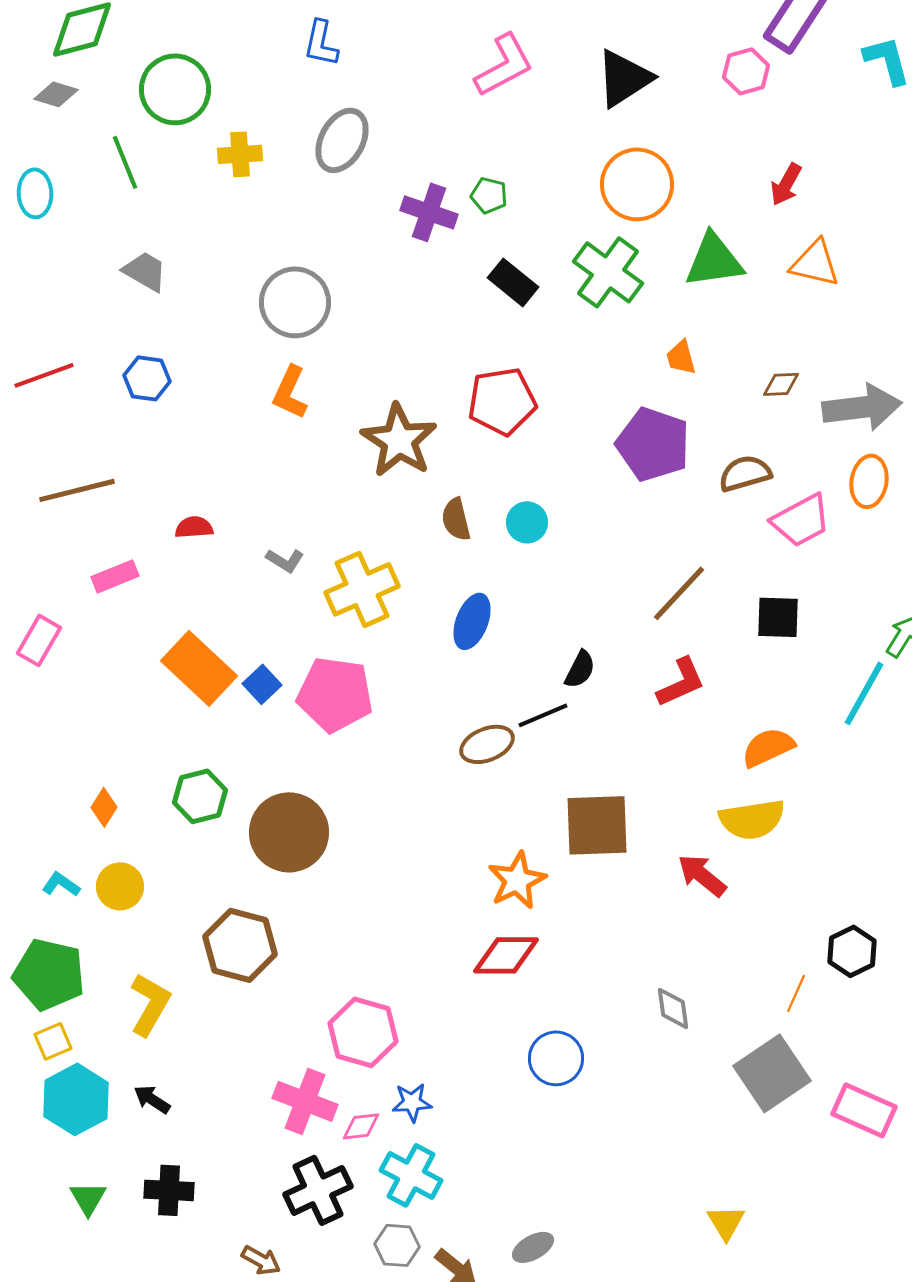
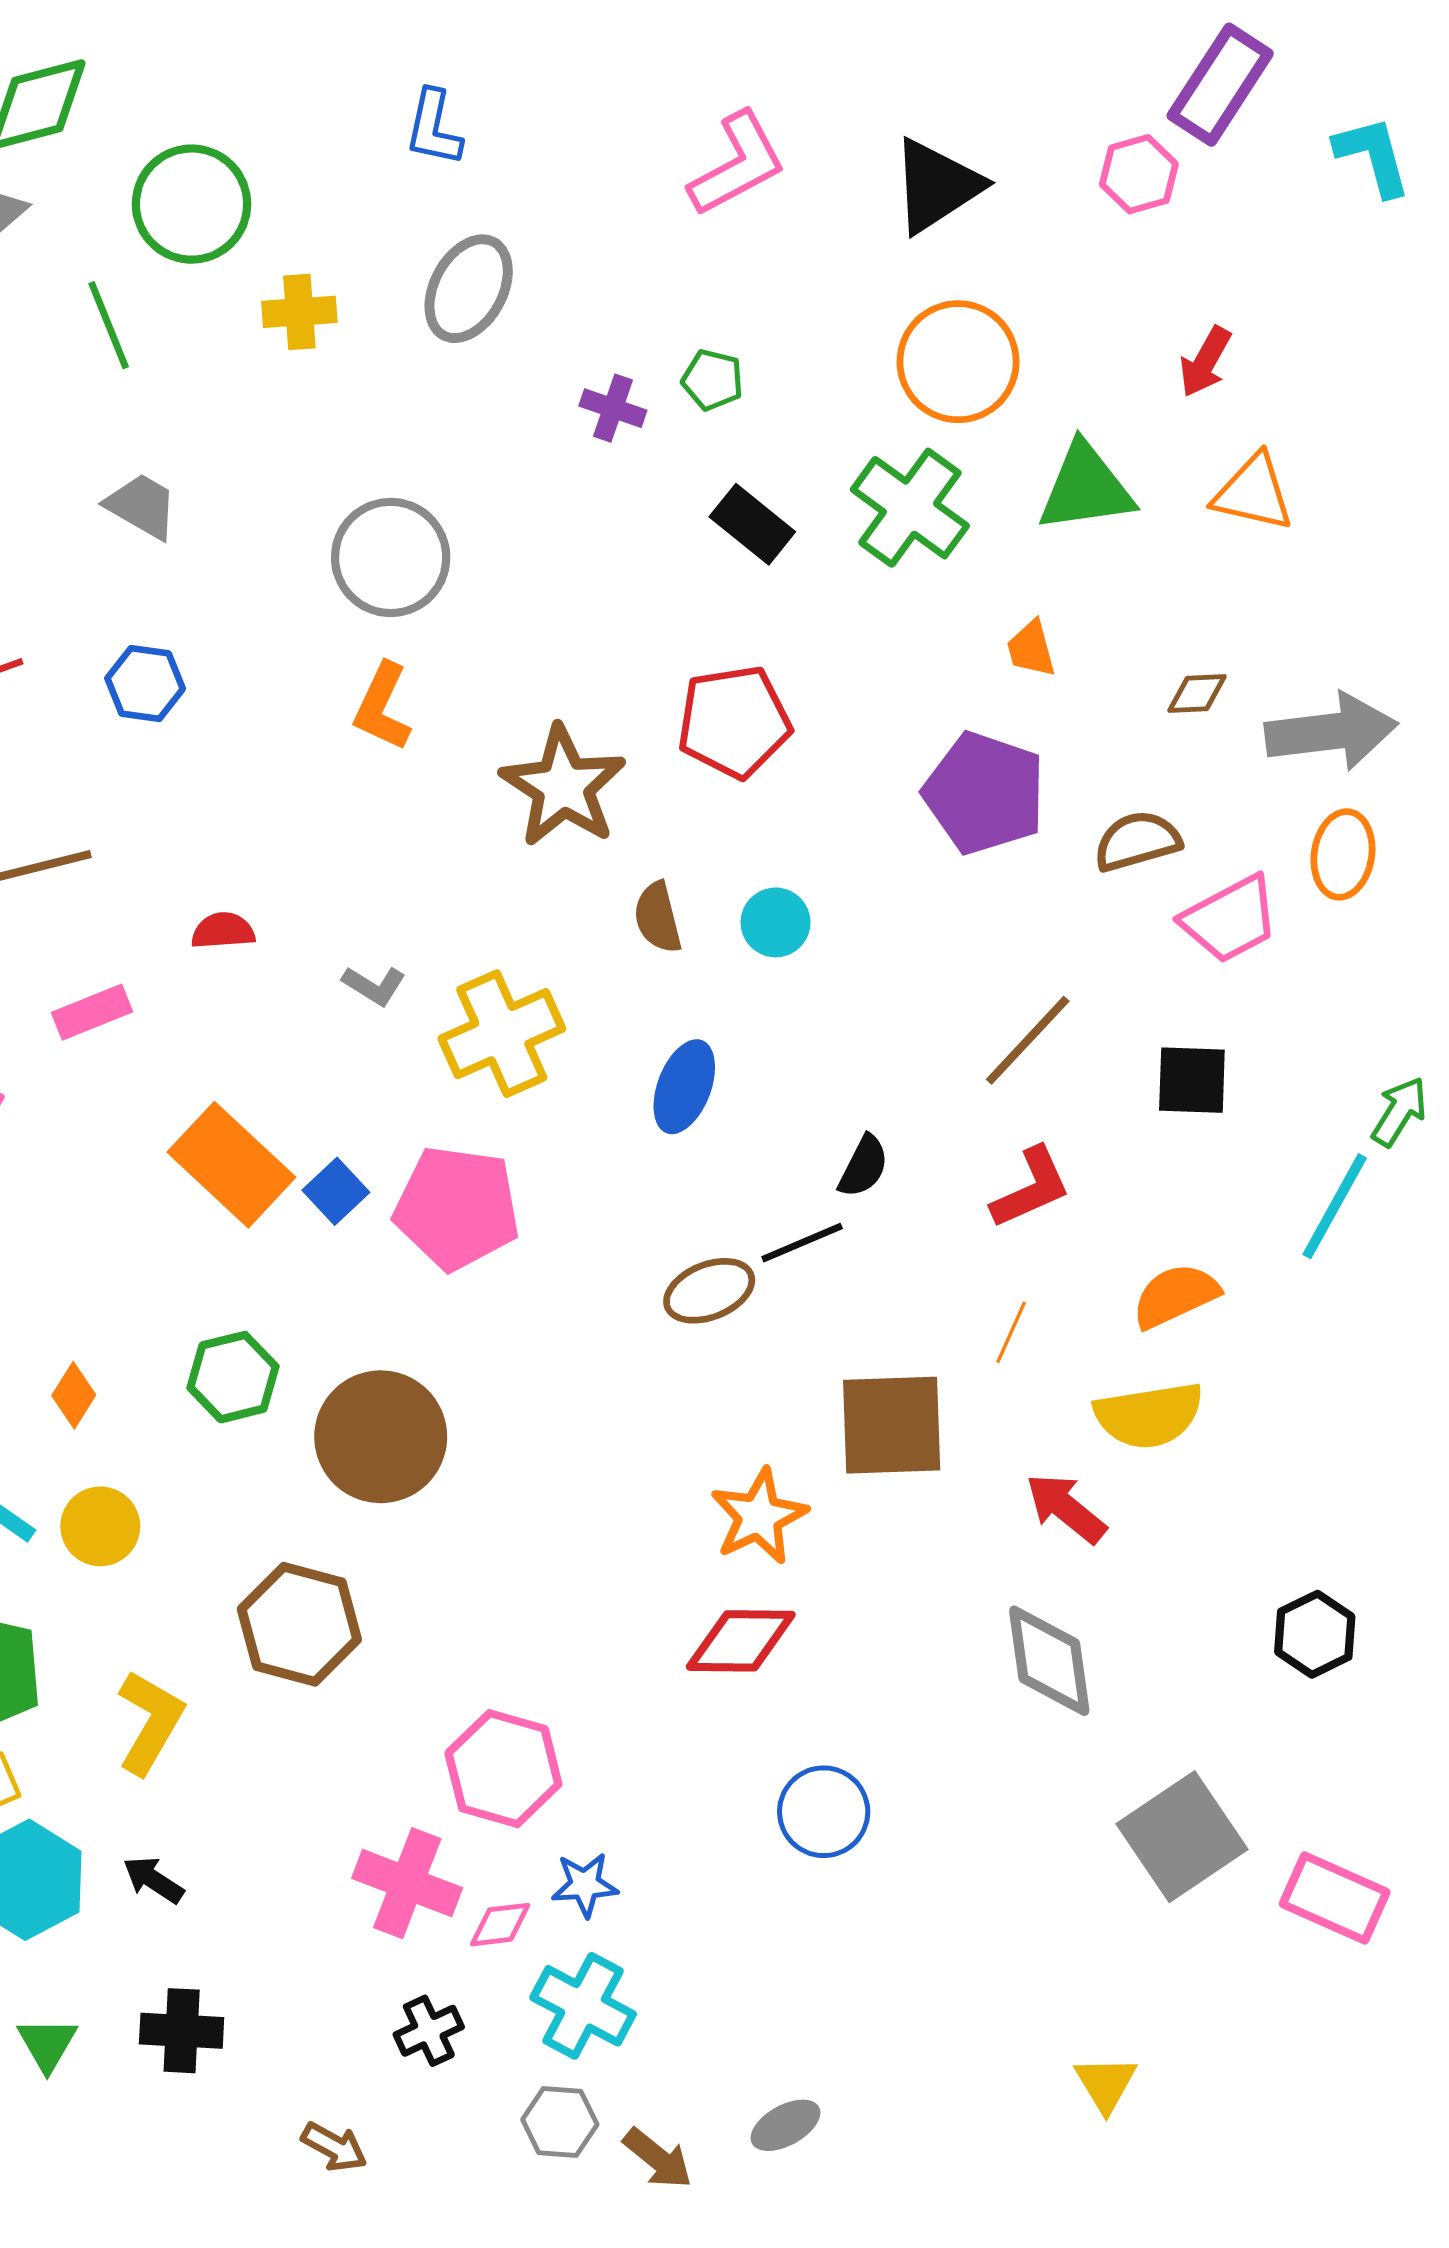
purple cross: (429, 212) -> (613, 408), size x0.7
orange line: (796, 993) -> (1011, 1332), moved
gray diamond: (673, 1008) -> (1049, 1661), moved, size x1.6
black cross: (318, 1190) -> (429, 2031), size x0.6

